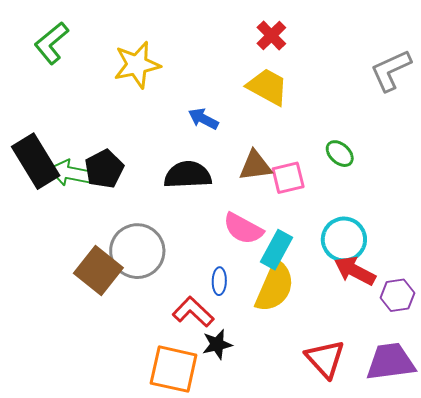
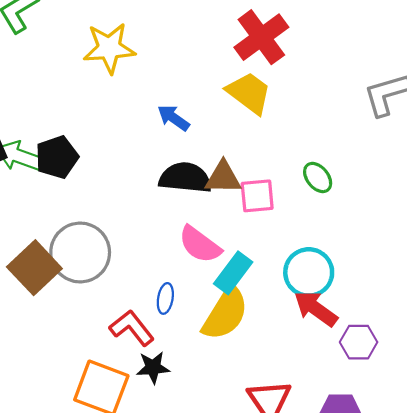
red cross: (271, 35) -> (261, 37), size x1.6
black semicircle: (188, 175) -> (185, 178), moved

